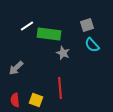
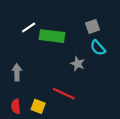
gray star: (63, 53) -> (78, 64), moved
gray arrow: (16, 68) -> (17, 72), turned 133
red line: (60, 88) -> (64, 94), turned -60

